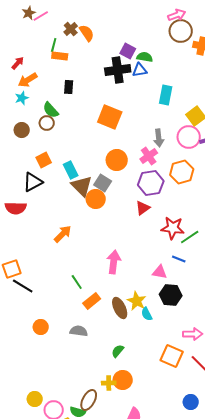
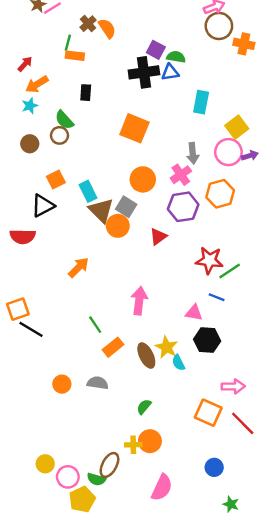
red triangle: (143, 208) -> (158, 237), moved
orange circle: (41, 327) -> (62, 384), moved
blue circle: (191, 402) -> (214, 467), moved

